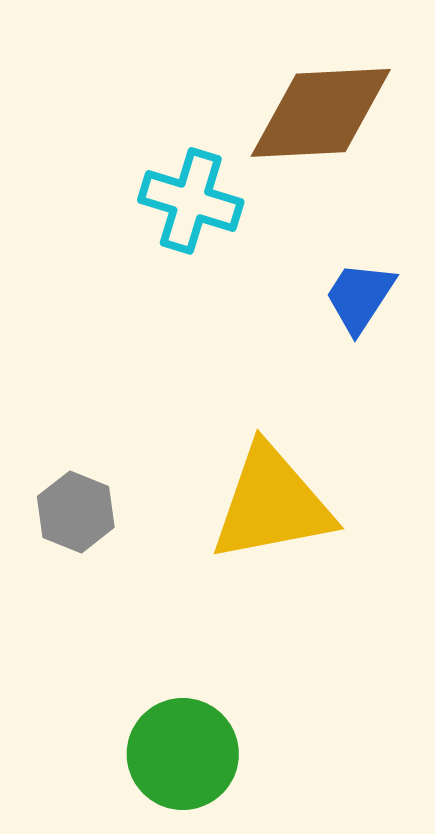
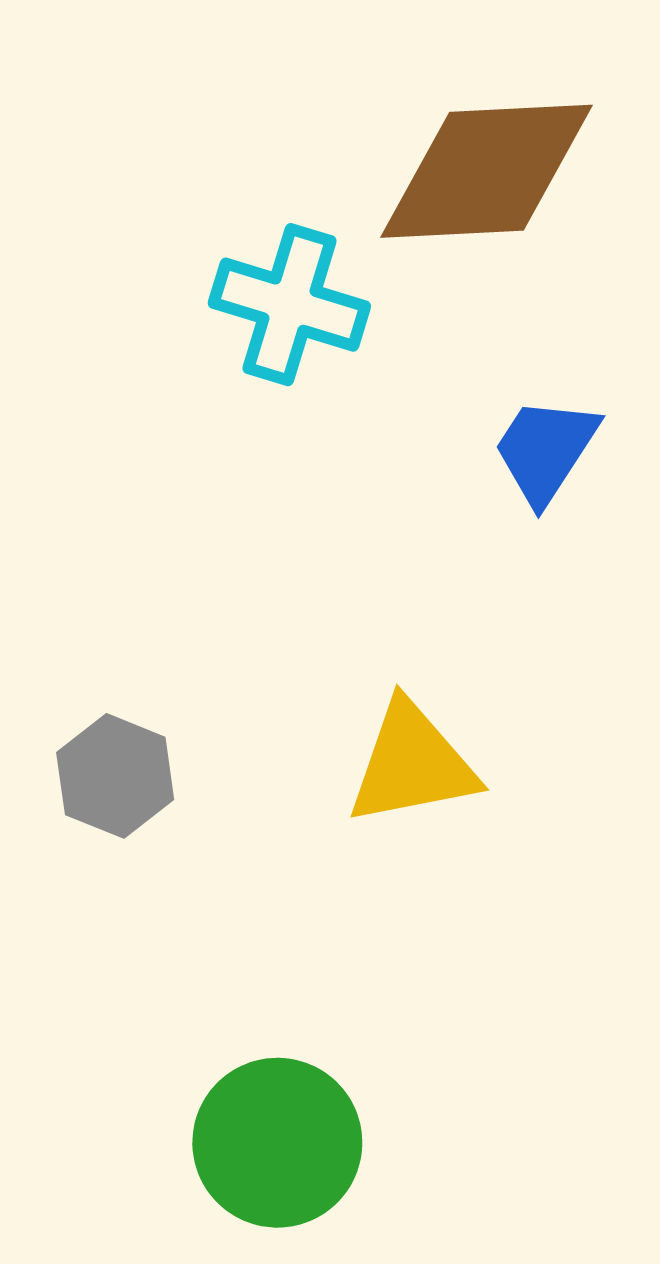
yellow triangle: (272, 504) -> (412, 764), size x0.7

